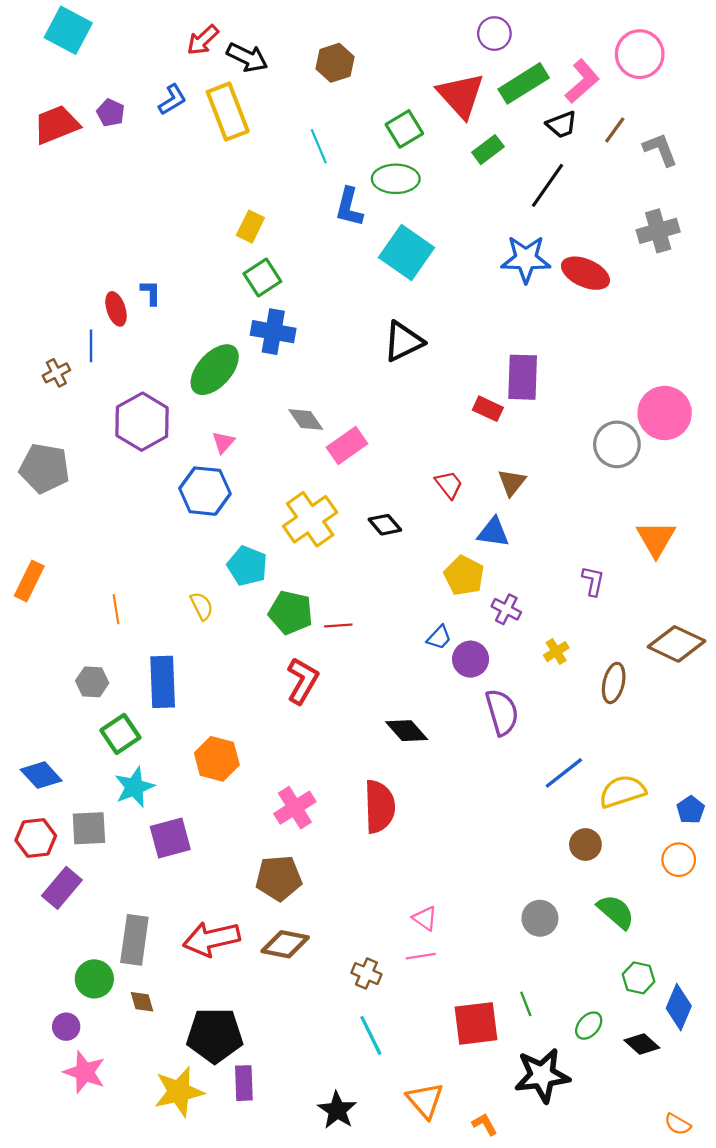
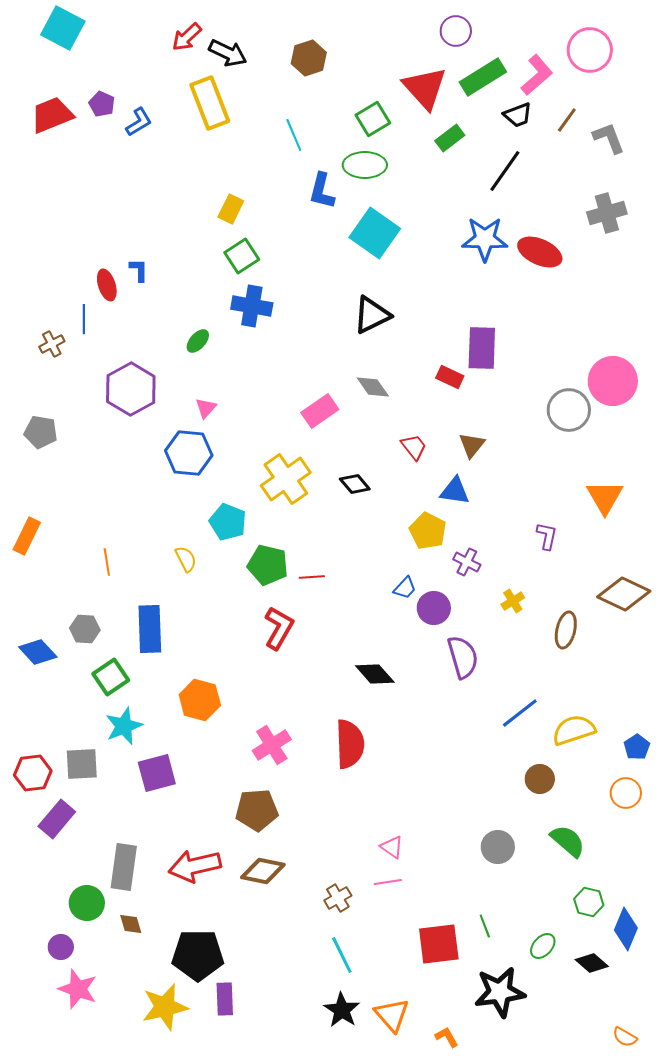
blue L-shape: (172, 100) -> (139, 122), moved
green ellipse: (215, 370) -> (198, 341), size x0.5
gray diamond: (306, 420) -> (373, 387), moved
gray pentagon: (44, 468) -> (41, 432), size x0.7
blue diamond: (41, 775) -> (38, 652), moved
brown cross: (366, 974) -> (338, 898), turned 36
black star: (337, 1110) -> (342, 1010), moved

